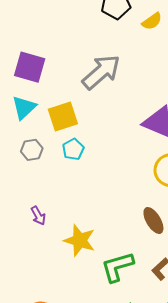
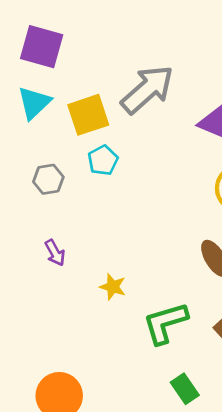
gray arrow: (101, 72) -> (147, 89), moved
gray hexagon: (32, 150) -> (48, 179), moved
yellow star: (80, 240) -> (113, 287), size x0.6

